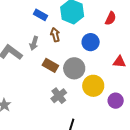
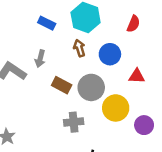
brown arrow: (55, 35) -> (79, 48), moved
red triangle: (119, 62) -> (137, 76), moved
gray cross: (59, 96) -> (74, 122), turned 35

